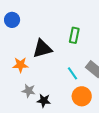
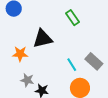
green rectangle: (74, 35) -> (72, 18), moved, turned -49

